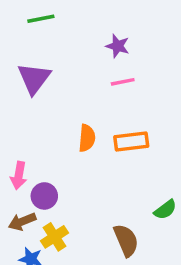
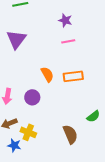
orange semicircle: (87, 138) -> (47, 74), turned -35
purple circle: (44, 196) -> (32, 97), moved
yellow cross: (55, 237) -> (28, 132), turned -35

